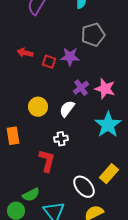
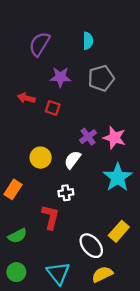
purple star: (70, 57) -> (60, 77), moved
orange rectangle: (13, 136) -> (13, 189), turned 42
green semicircle: (31, 195) -> (17, 236), moved

